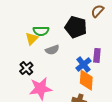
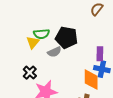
black pentagon: (76, 27) -> (66, 37), moved
blue cross: (83, 65) -> (102, 69), moved, turned -35

